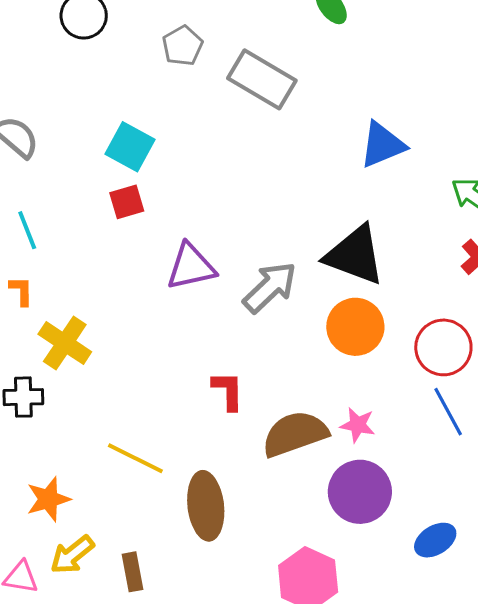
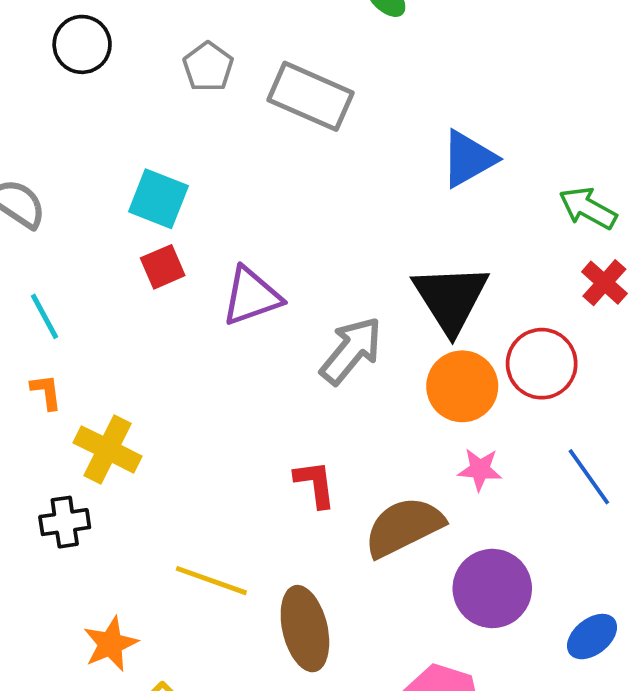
black triangle: (355, 255) -> (451, 298), turned 44
purple triangle: (191, 267) -> (251, 296), moved
red circle: (443, 347) -> (542, 364), moved
pink star: (358, 425) -> (480, 469), moved

